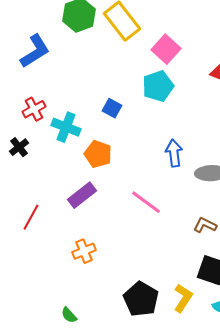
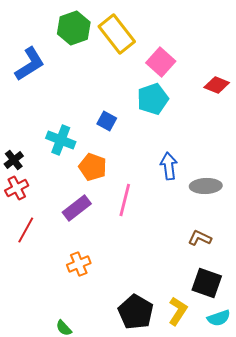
red cross: (34, 109) -> (17, 188), moved
pink line: (146, 202) -> (125, 200), moved, turned 68

